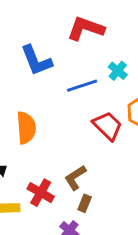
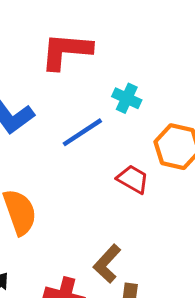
red trapezoid: (107, 126) -> (133, 179), size x0.7

